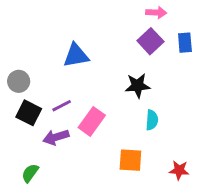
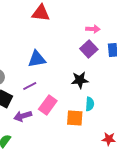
purple line: (62, 106) -> (30, 86), moved
orange square: (130, 160) -> (75, 118), moved

